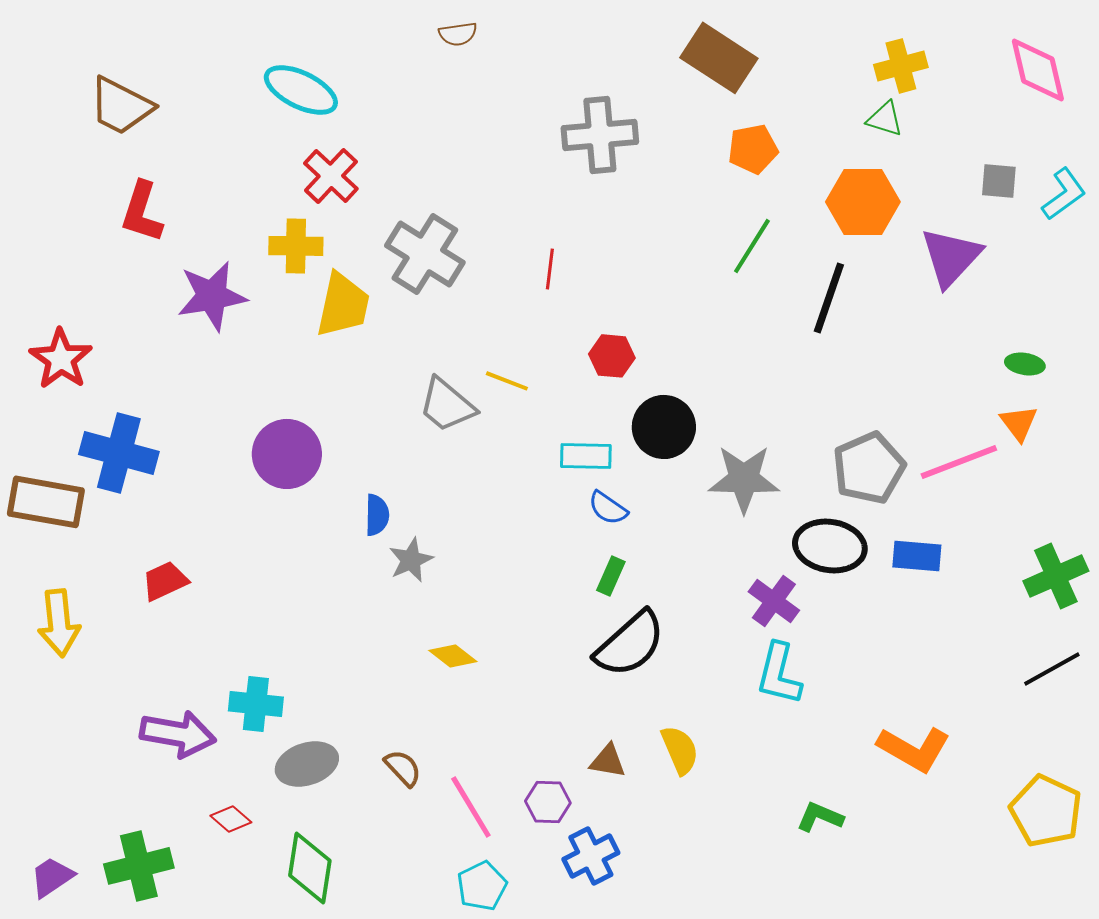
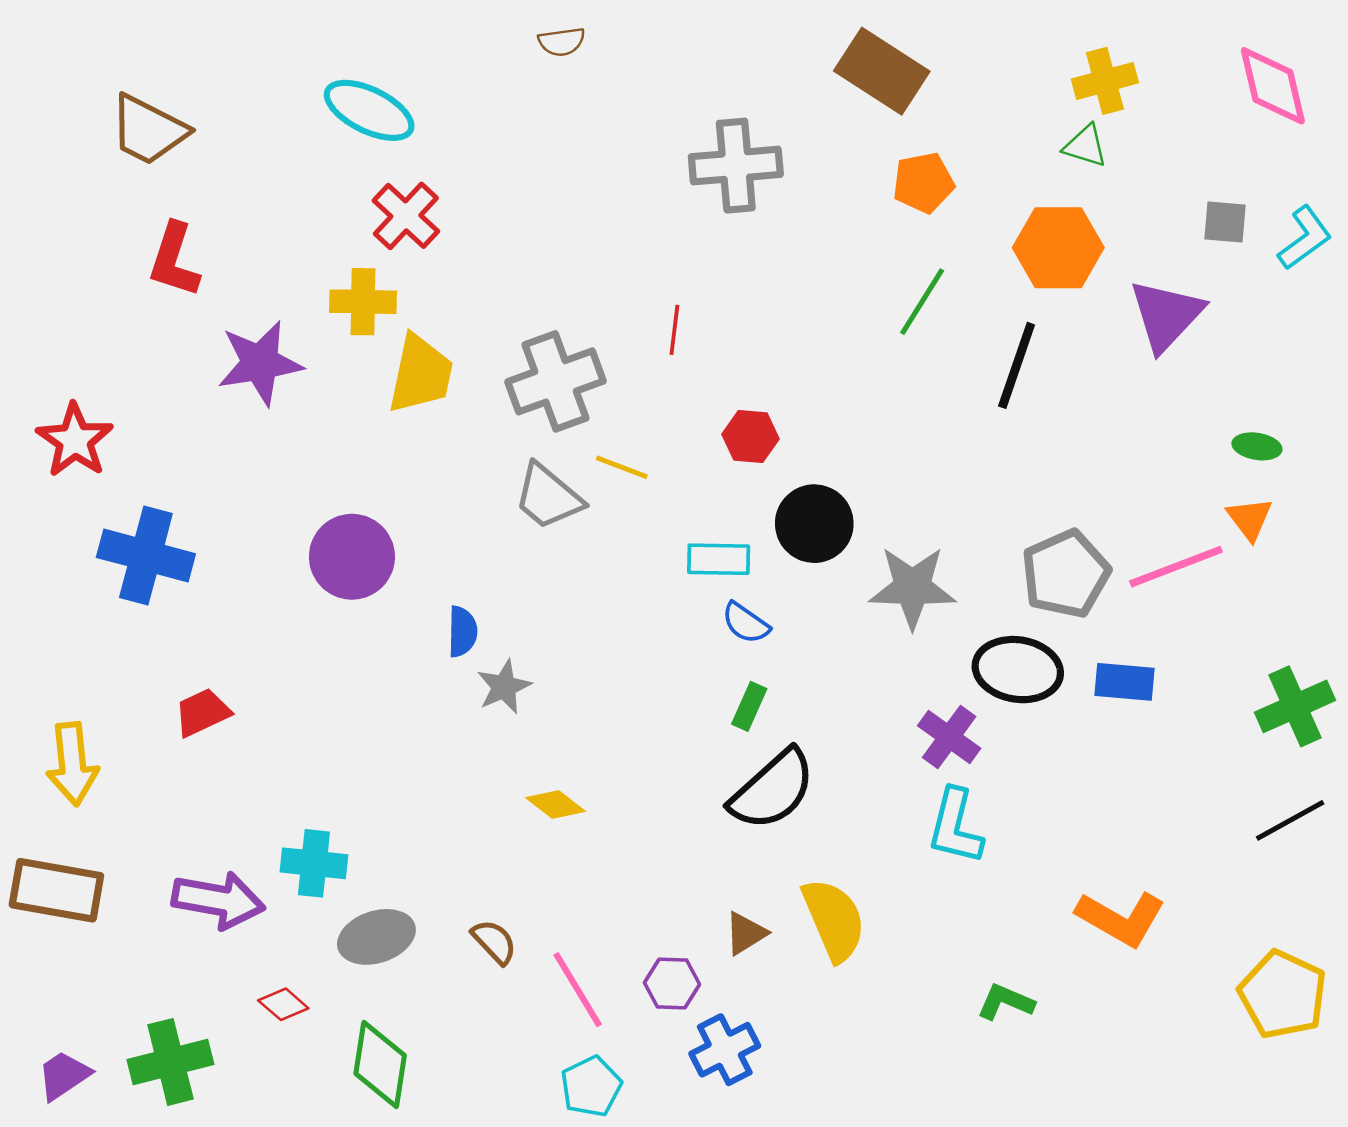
gray cross: (425, 254) -> (556, 381), moved, turned 38
brown rectangle: (46, 502) -> (56, 890), moved
yellow semicircle: (680, 750) -> (834, 920), size x1.4
brown triangle: (608, 761) -> (746, 933), turned -42

